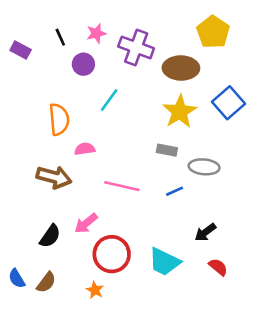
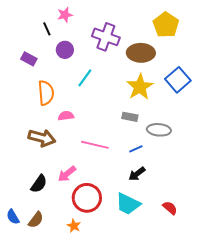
pink star: (96, 33) -> (65, 15), moved
purple rectangle: (21, 50) -> (29, 59), moved
black arrow: (205, 232) -> (137, 174), moved

